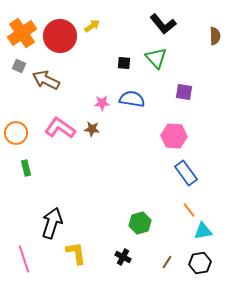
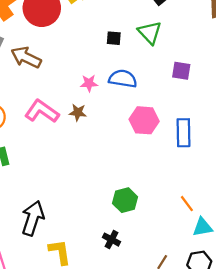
pink hexagon: (174, 136) -> (144, 120), moved
blue rectangle: (186, 173) -> (184, 133), moved, turned 35
green hexagon: (140, 223) -> (125, 200), moved
black cross: (123, 257) -> (112, 240), moved

